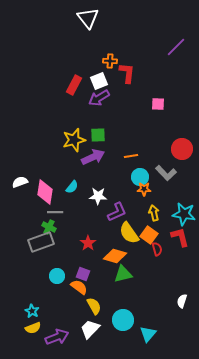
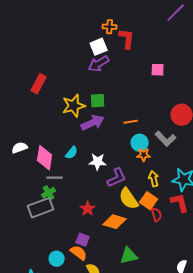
red rectangle: (74, 85) -> (39, 84), moved
green cross: (49, 227) -> (49, 193), turned 32
green triangle: (123, 274) -> (129, 256), moved
cyan circle: (57, 276) -> (57, 259), moved

